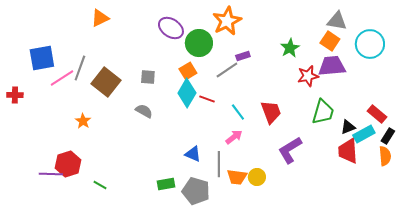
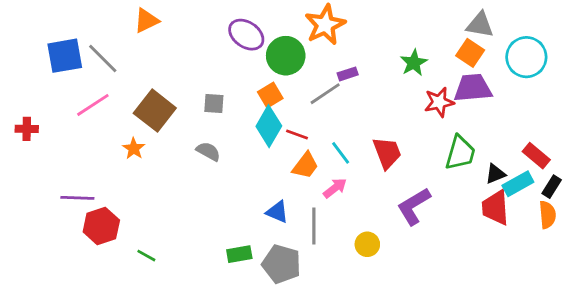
blue square: (42, 58) -> (65, 56), moved
gray line: (80, 68) -> (103, 59), moved, turned -65
orange star: (83, 121) -> (134, 149), moved
purple line: (51, 174) -> (77, 198), moved
orange trapezoid: (237, 177) -> (305, 165), moved, turned -60

